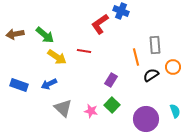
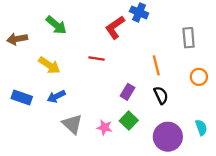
green arrow: (45, 35) -> (56, 25), moved
gray rectangle: (155, 45) -> (189, 38), moved
yellow arrow: (57, 57) -> (49, 65), moved
black semicircle: (151, 75) -> (161, 95), moved, turned 98

